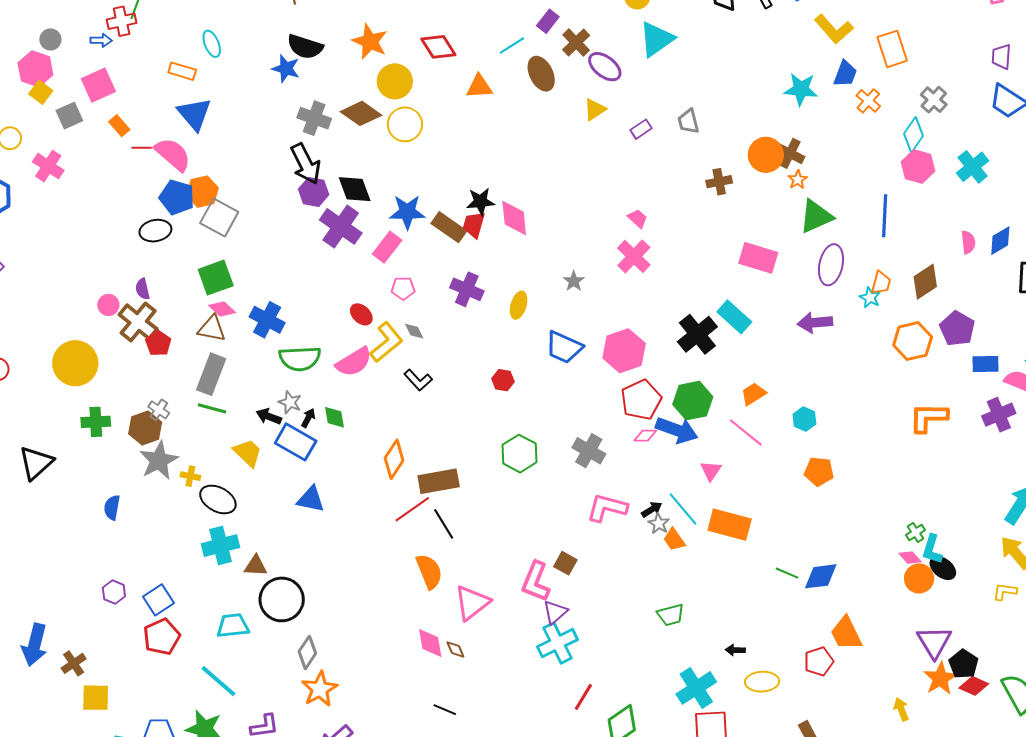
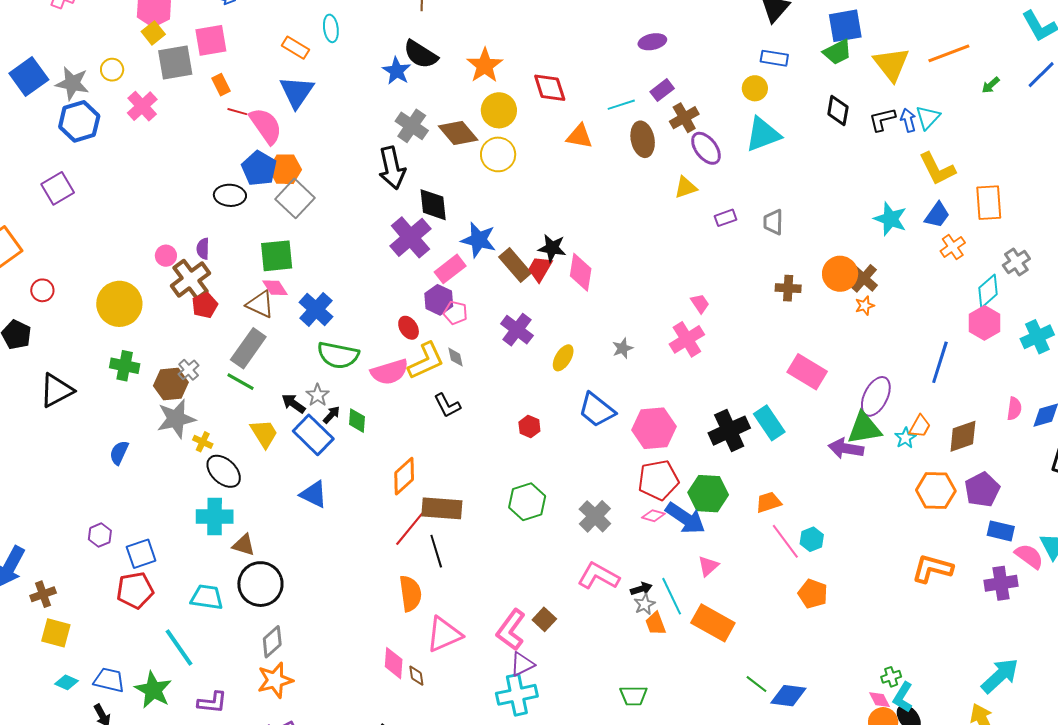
gray square: (69, 116) -> (175, 63), size x1.4
purple hexagon: (314, 192) -> (439, 300), moved
green triangle: (816, 216) -> (864, 428), moved
pink line: (746, 432) -> (785, 541), moved
red line: (412, 509) -> (409, 529), turned -30

